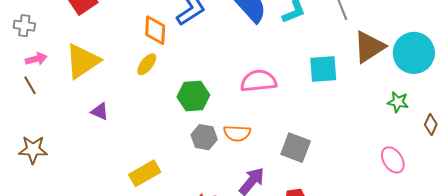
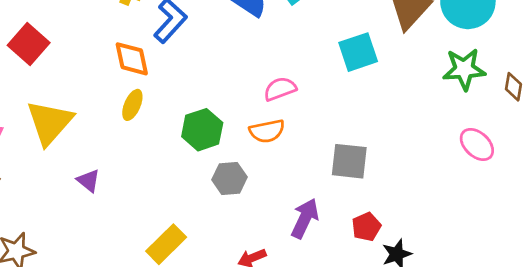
pink semicircle: (259, 81) -> (280, 89), size x0.7
green star: (398, 102) -> (464, 69), size x1.5
purple triangle: (100, 112) -> (88, 181), turned 30
orange semicircle: (237, 133) -> (267, 131), moved

